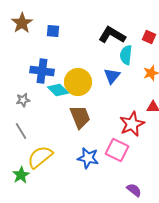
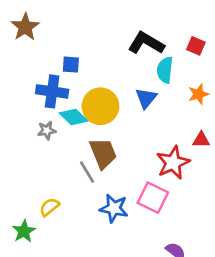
blue square: (53, 31) -> (71, 65), moved
gray star: (23, 100) -> (47, 130), moved
gray line: (21, 131) -> (87, 172), moved
yellow semicircle: (40, 157) -> (49, 207), size x0.6

